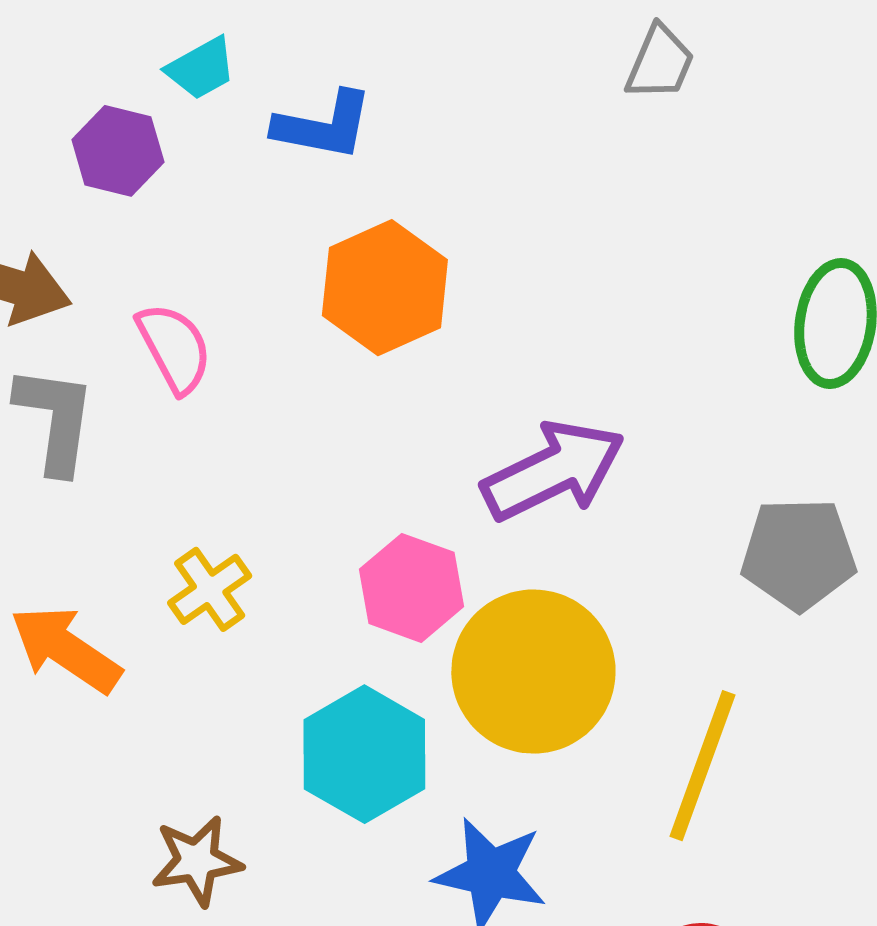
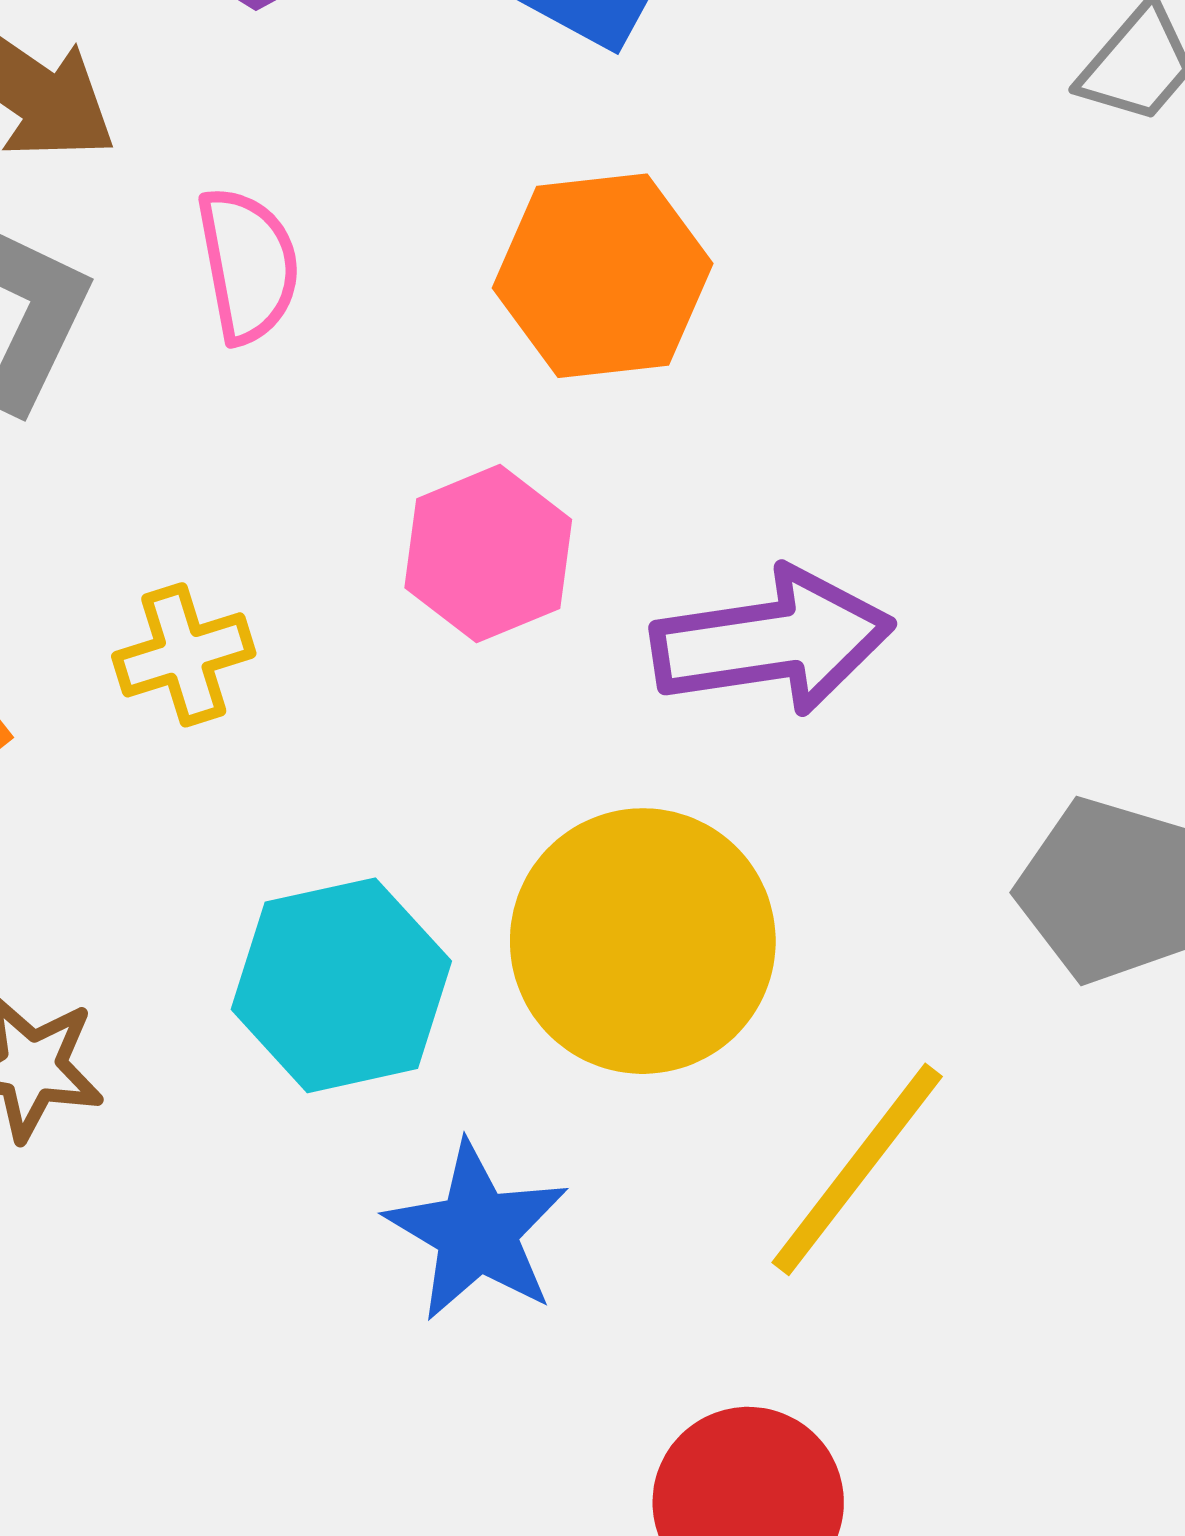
pink hexagon: (411, 588) -> (488, 554), moved

